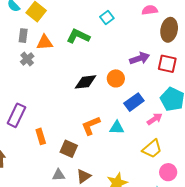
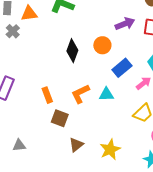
black diamond: (85, 82) -> (72, 51), turned -60
orange rectangle: (41, 136) -> (47, 95), moved
gray triangle: (59, 175) -> (19, 145), moved

